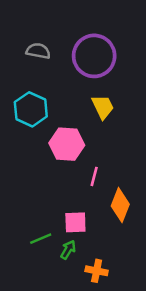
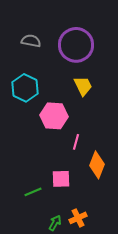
green arrow: (68, 250) -> (55, 223), moved
orange cross: (97, 271) -> (78, 218), turned -36

